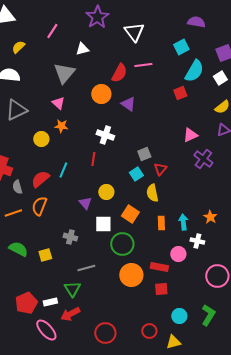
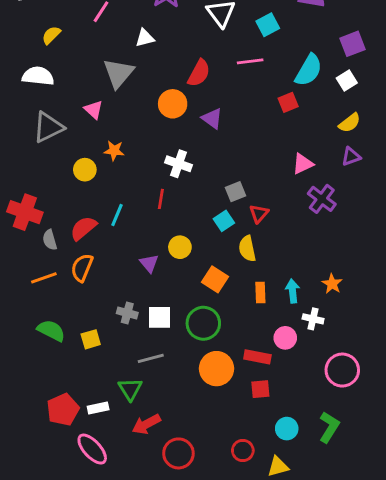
cyan square: (181, 47) -> (268, 25), moved
pink line: (143, 65) -> (250, 61), moved
pink triangle: (58, 103) -> (94, 110), moved
white square: (103, 224) -> (159, 317), moved
red arrow: (70, 314) -> (146, 424), moved

